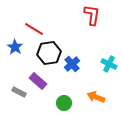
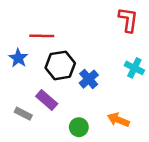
red L-shape: (92, 15) -> (128, 20), moved
red line: (34, 29) -> (42, 36), turned -30
cyan cross: (109, 64) -> (134, 68), moved

